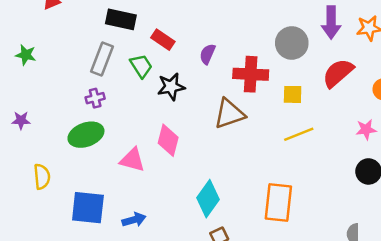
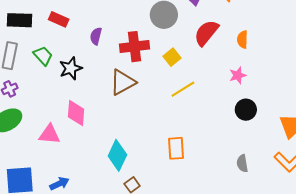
red rectangle: (163, 40) -> (59, 19), moved
yellow square: (293, 94) -> (172, 57), turned -30
orange rectangle: (278, 202) -> (176, 148), size x0.7

